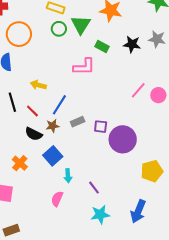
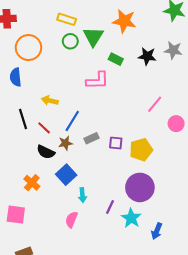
pink circle: (158, 95) -> (176, 124), moved
purple circle: (123, 139) -> (140, 187), moved
yellow pentagon: (152, 171) -> (141, 150), moved
purple line: (94, 188) -> (110, 207), turned 64
blue arrow: (138, 211) -> (157, 231), size x0.7
cyan star: (100, 215) -> (131, 218), moved, turned -30

